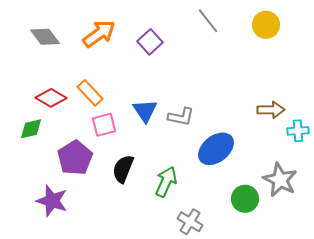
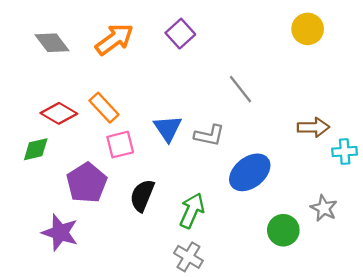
gray line: (208, 21) -> (241, 89), moved
purple square: (150, 42) -> (180, 34), moved
gray star: (280, 180) -> (324, 208), size x0.7
gray cross: (190, 222) -> (188, 257), moved

